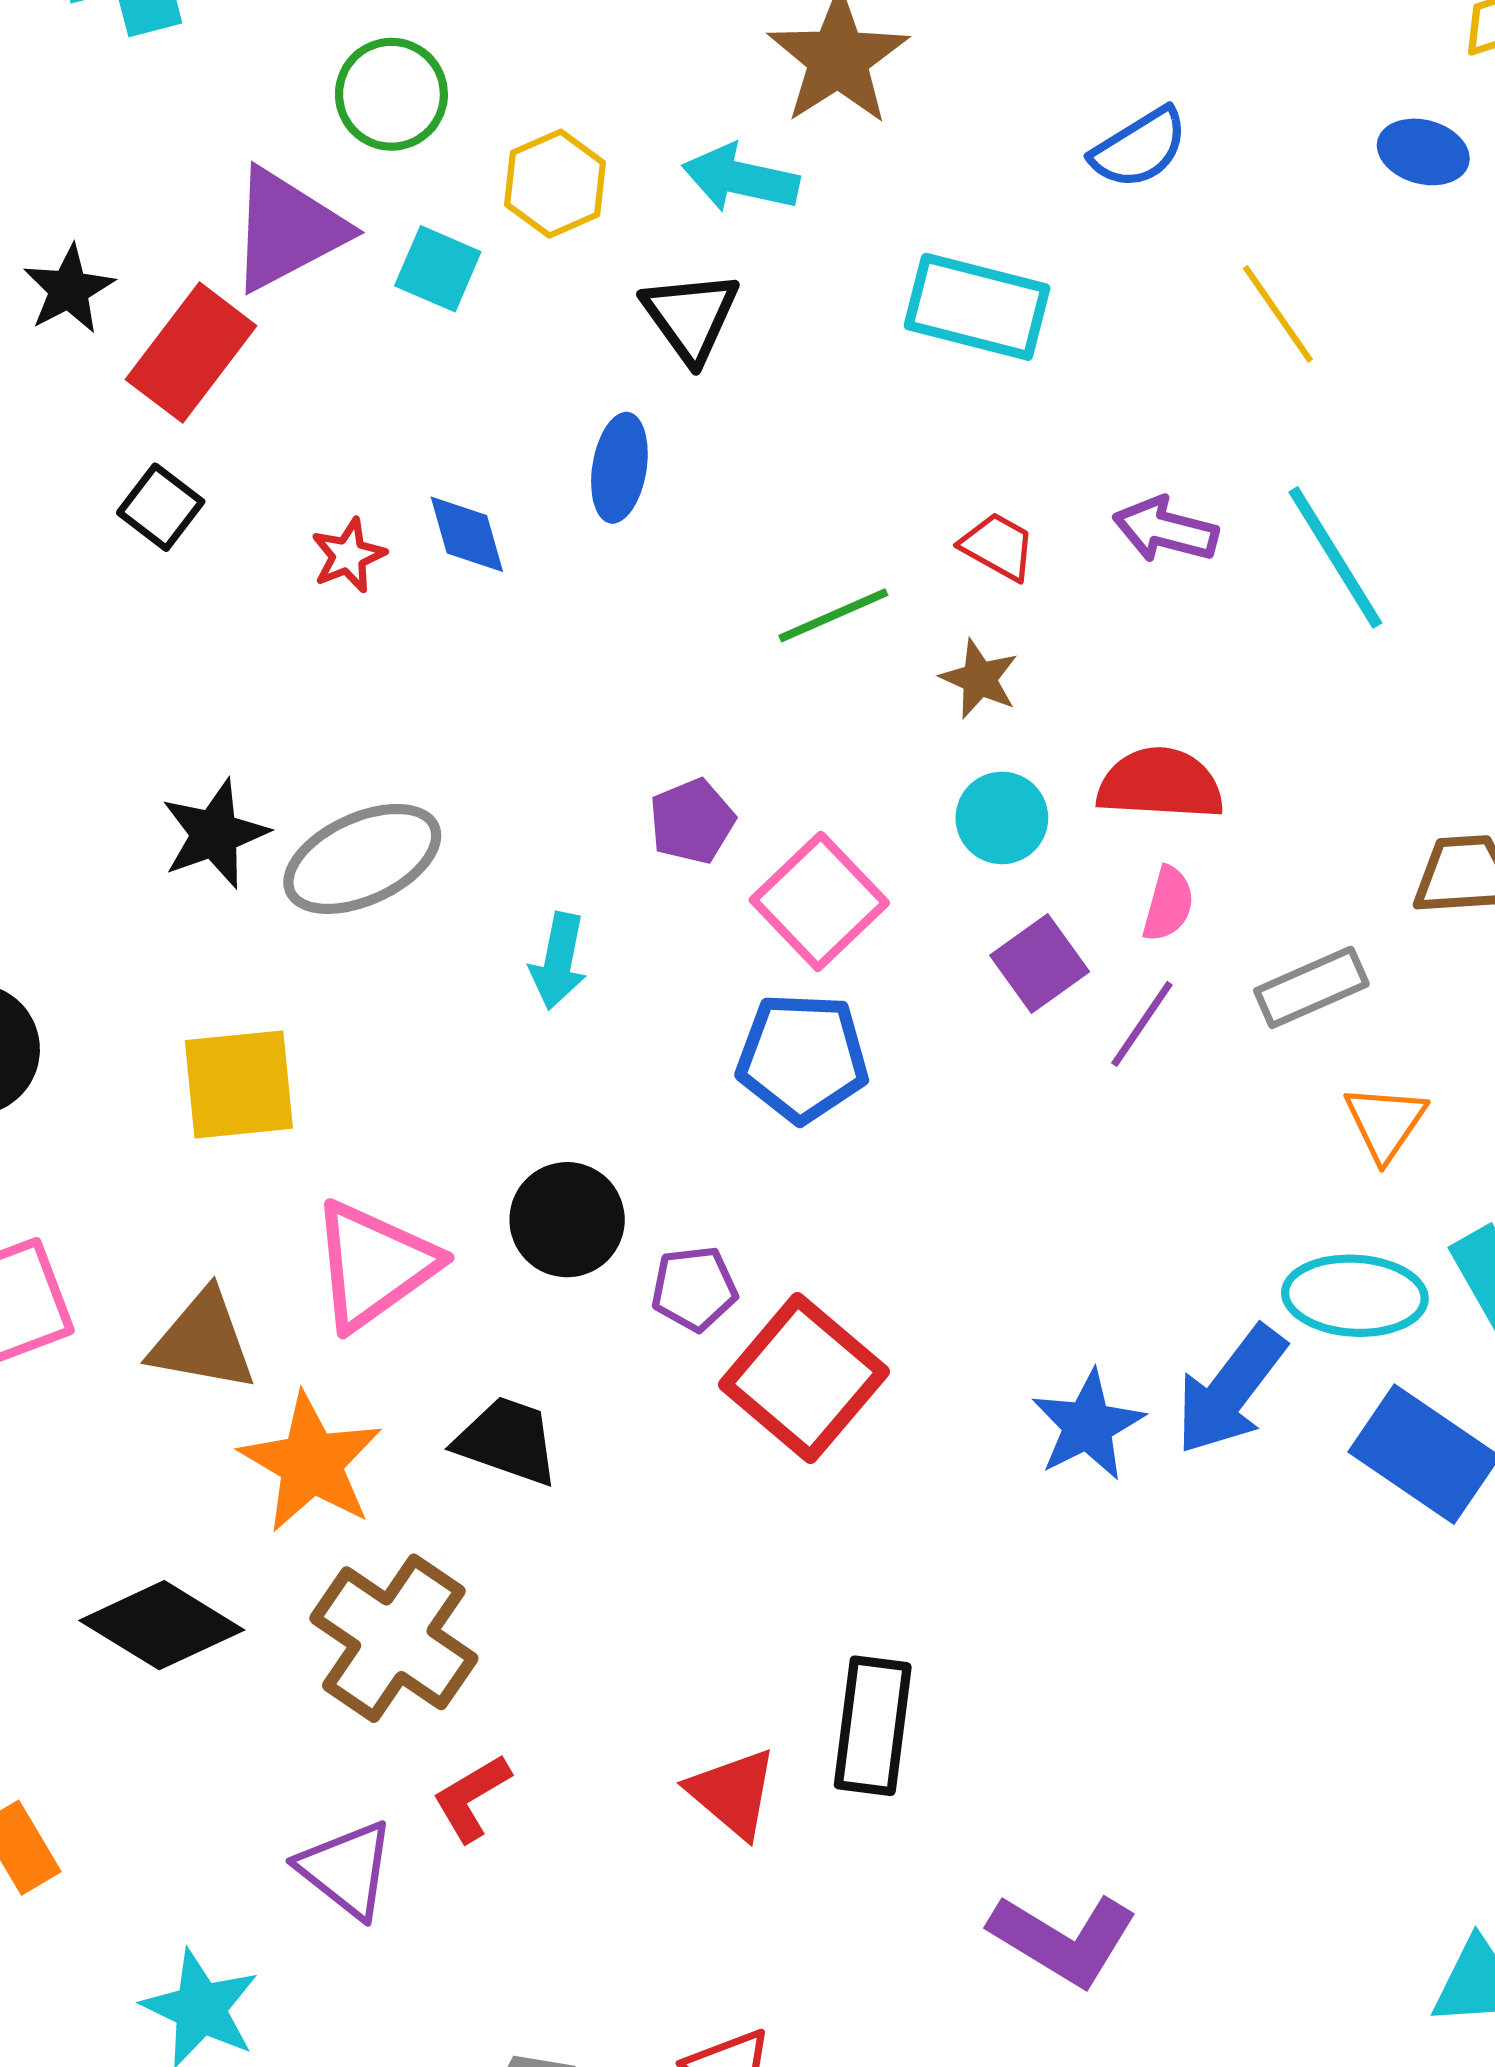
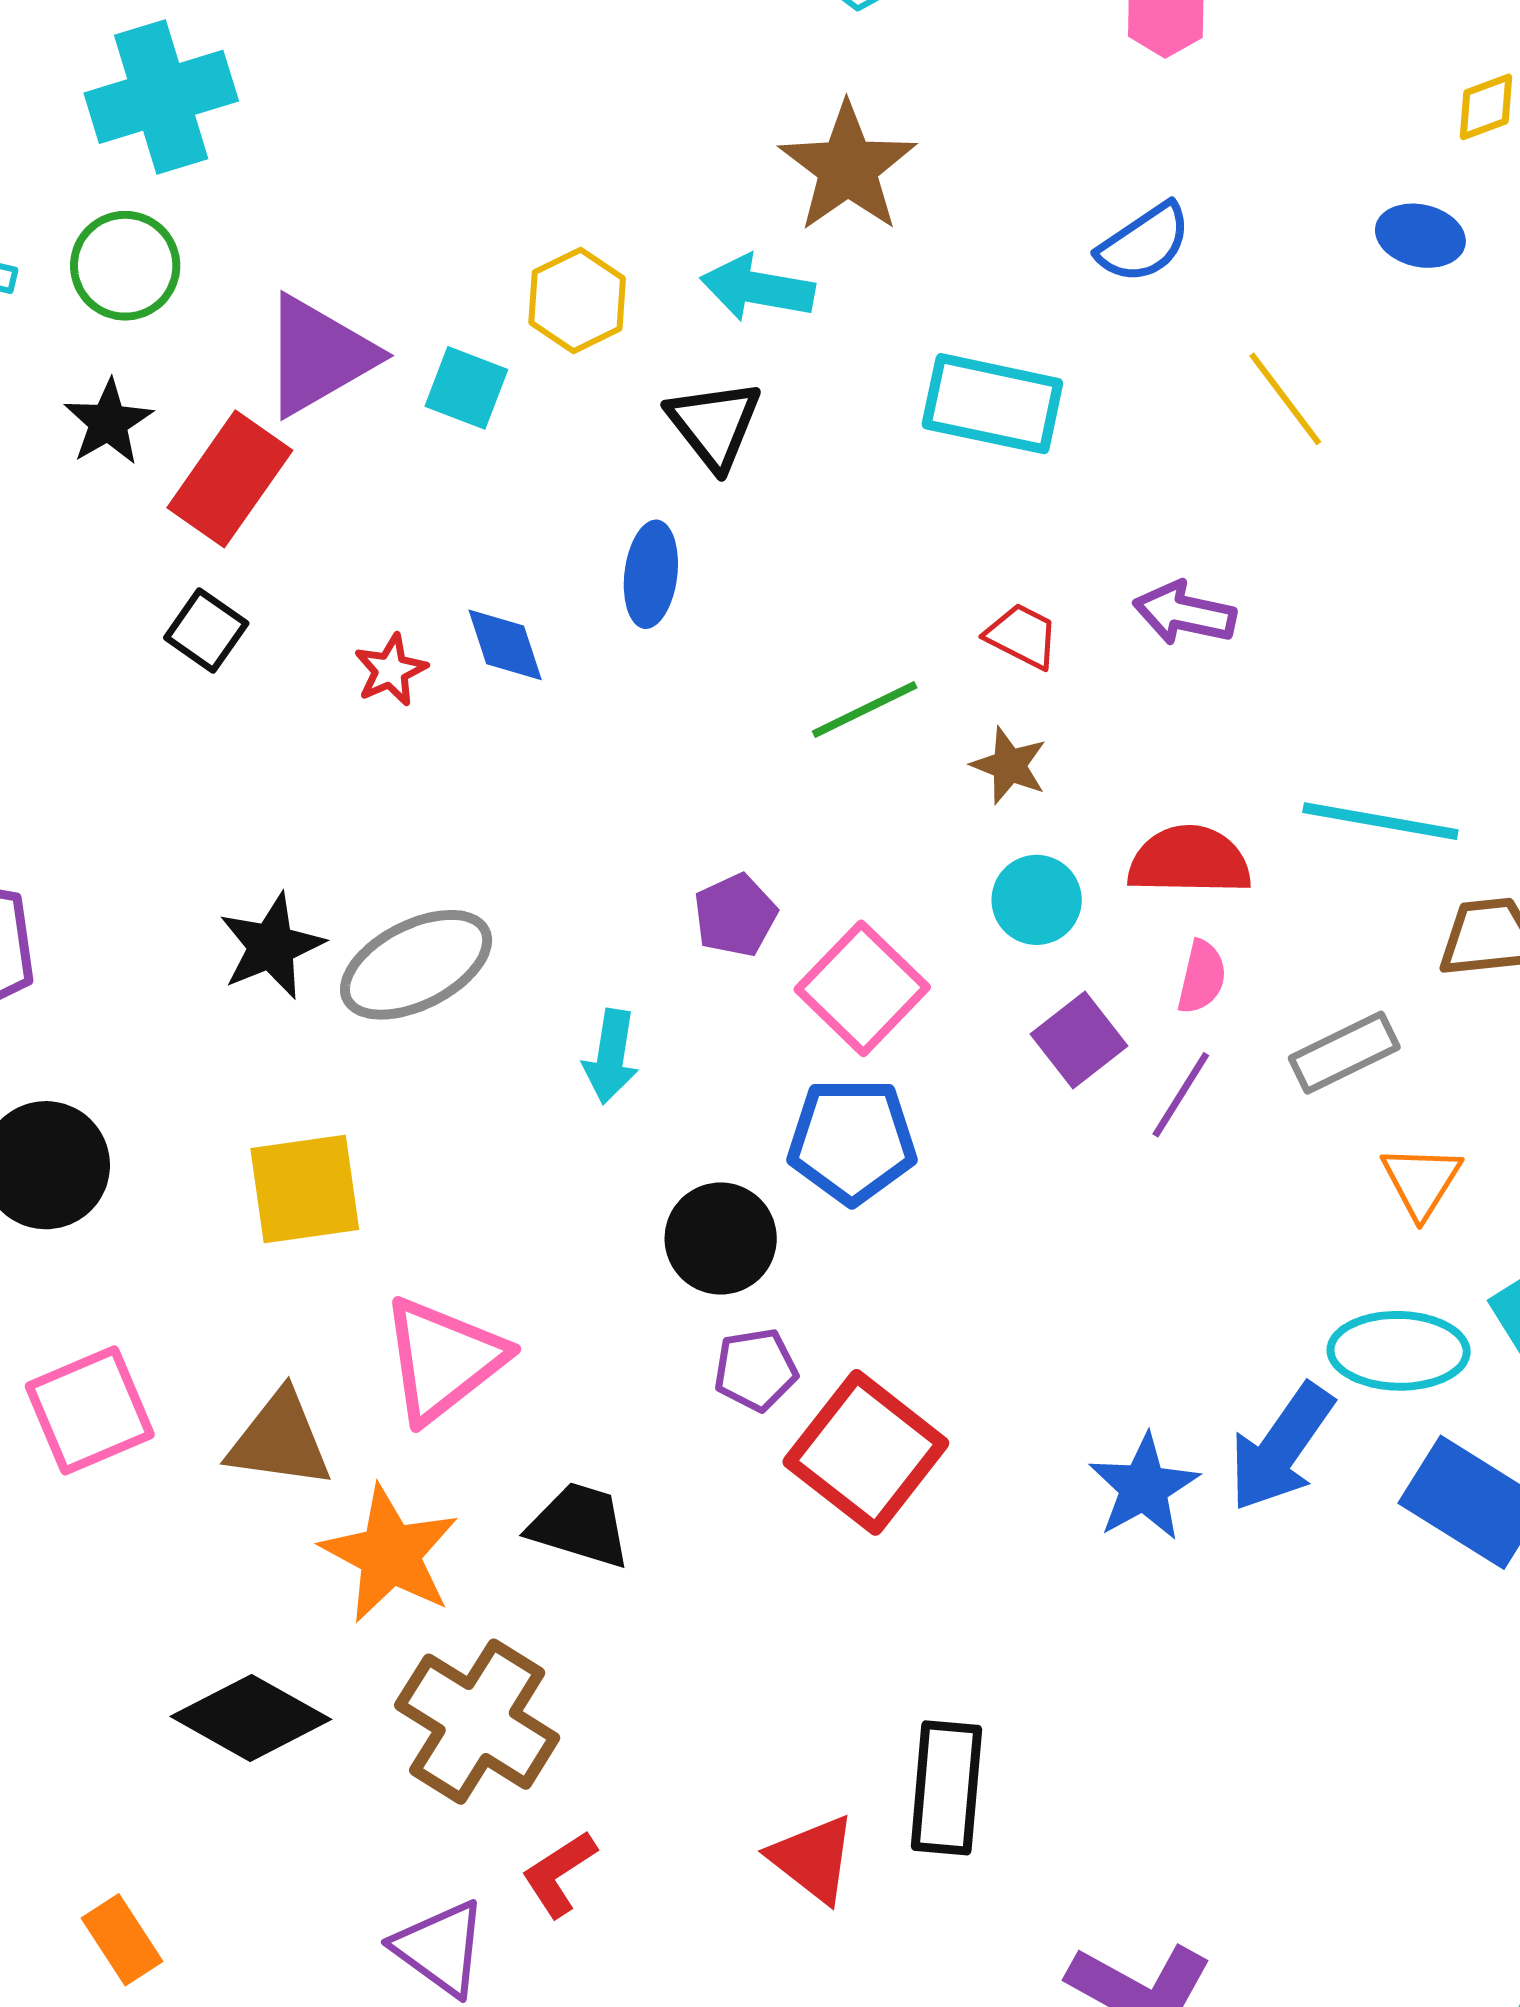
green circle: (391, 94) -> (125, 266), moved
cyan line: (1335, 557) -> (1380, 821), moved, turned -46
black circle: (567, 1220) -> (721, 1239), moved

